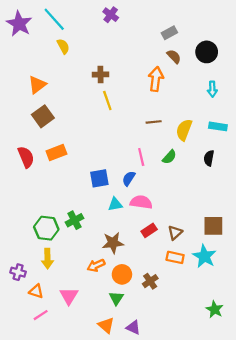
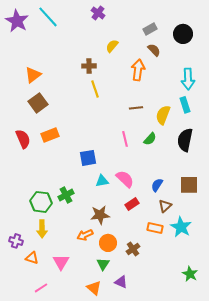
yellow semicircle: (63, 46) -> (112, 46), moved, turned -112
black circle: (207, 52) -> (183, 34), moved
cyan arrow: (212, 89) -> (188, 79), size x1.5
cyan rectangle: (218, 126) -> (185, 105), moved, turned 63
black semicircle: (209, 158) -> (185, 140), size x1.6
blue semicircle: (129, 178) -> (157, 185), moved
pink semicircle: (141, 202) -> (125, 179), turned 36
brown square: (213, 226) -> (189, 185), moved
brown triangle: (175, 233) -> (165, 206), moved
pink line: (41, 315) -> (41, 288), moved
purple triangle: (133, 327) -> (121, 282), moved

